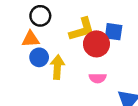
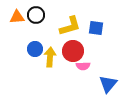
orange triangle: (31, 39) -> (17, 17), moved
red circle: (96, 44) -> (73, 51), moved

